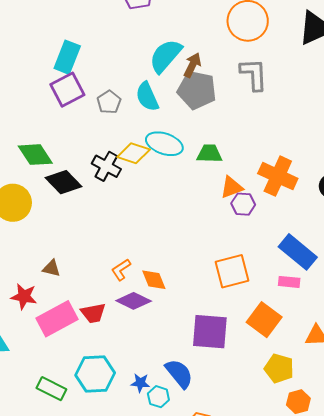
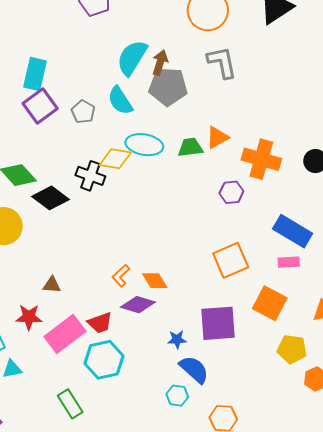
orange triangle: (232, 187) -> (217, 137), moved
cyan hexagon: (95, 374) -> (104, 360), moved
blue star: (140, 383) -> (177, 340), moved
green rectangle: (51, 389) -> (70, 404), turned 40

